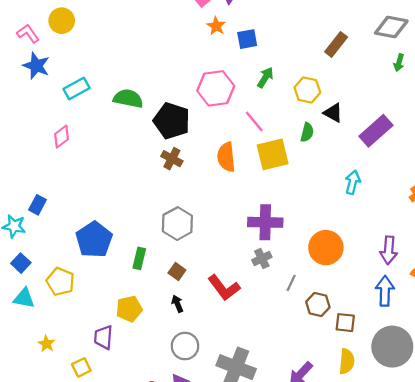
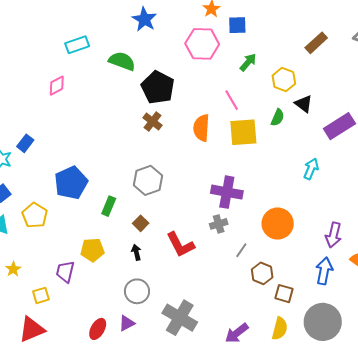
blue star: (36, 66) -> (144, 19), moved
pink hexagon: (216, 88) -> (202, 44), moved

